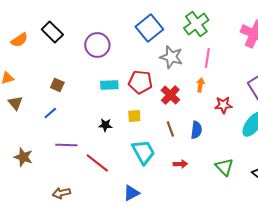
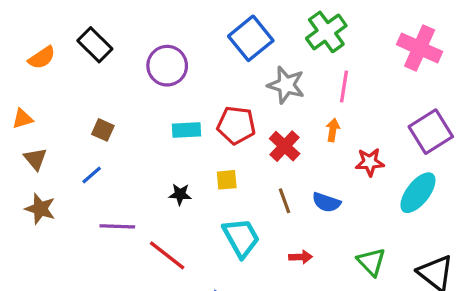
blue semicircle: (196, 130) -> (326, 202), turned 102
brown star: (23, 157) -> (40, 209), moved

